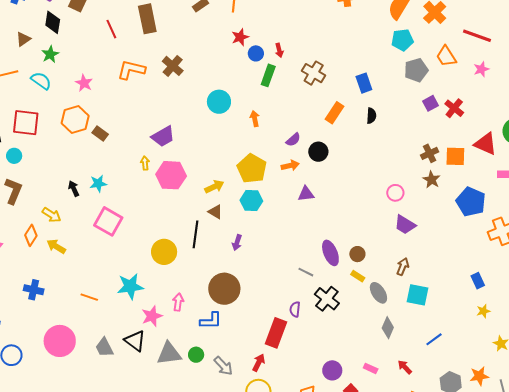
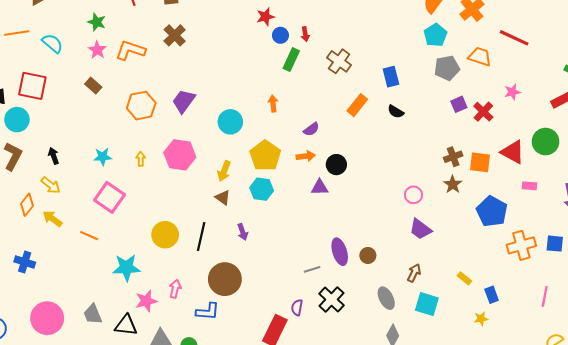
cyan pentagon: (402, 40) -> (435, 35), turned -30
green star: (50, 54) -> (97, 22), moved, turned -30
orange trapezoid: (446, 56) -> (480, 57), turned 135
brown cross: (173, 66) -> (175, 35), moved
pink star: (481, 69) -> (512, 92), moved
orange L-shape: (131, 70) -> (130, 50), moved
cyan circle: (219, 102) -> (230, 122), moved
black semicircle: (371, 116) -> (396, 112), turned 112
orange hexagon: (75, 119) -> (141, 106), moved
brown rectangle: (100, 133) -> (93, 86), moved
purple trapezoid: (163, 136) -> (184, 101), moved, turned 150
black circle: (318, 152) -> (336, 165), moved
cyan circle: (14, 156) -> (17, 120), size x1.5
yellow arrow: (145, 163) -> (141, 159), moved
yellow arrow: (214, 187) -> (224, 171), turned 132
black arrow: (74, 189) -> (54, 156), moved
black line: (196, 234) -> (201, 237), moved
purple arrow: (237, 243) -> (243, 232), turned -42
gray line: (306, 272) -> (312, 269), turned -49
yellow rectangle: (358, 276) -> (464, 278), moved
orange line: (89, 297) -> (89, 236), moved
yellow star: (483, 311) -> (481, 319), moved
black triangle: (135, 341) -> (126, 325), turned -35
gray trapezoid: (104, 347) -> (93, 314), moved

